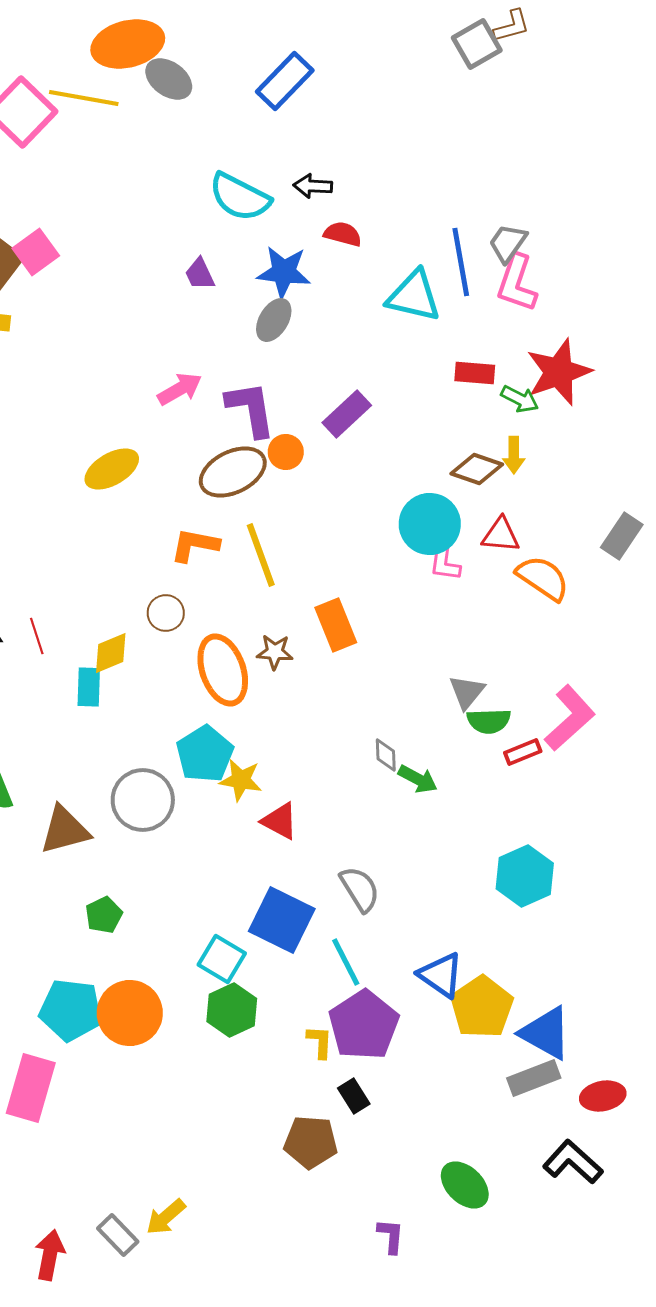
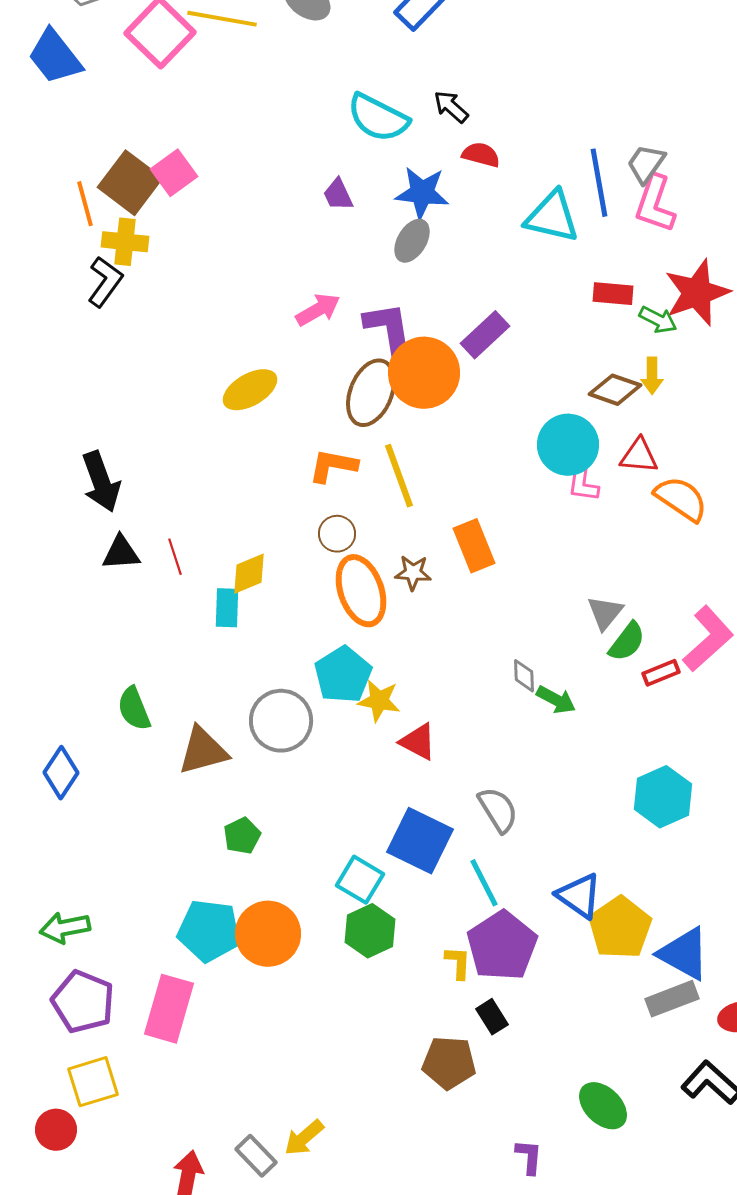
black arrow: (313, 186) -> (451, 107), turned 39
orange circle: (286, 452) -> (424, 373), size x2.0
brown ellipse: (233, 472) -> (371, 393), turned -42
brown circle: (166, 613) -> (337, 534), moved
green semicircle: (489, 721) -> (627, 642), turned -51

